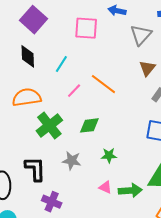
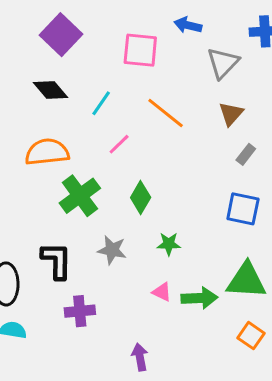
black diamond: (28, 56) -> (50, 90), turned -40
orange line: (103, 84) -> (166, 113), moved
green diamond: (89, 125) -> (141, 198), turned -55
purple cross: (52, 202) -> (80, 311), turned -30

